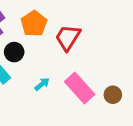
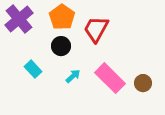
black circle: (14, 52) -> (61, 46), moved

